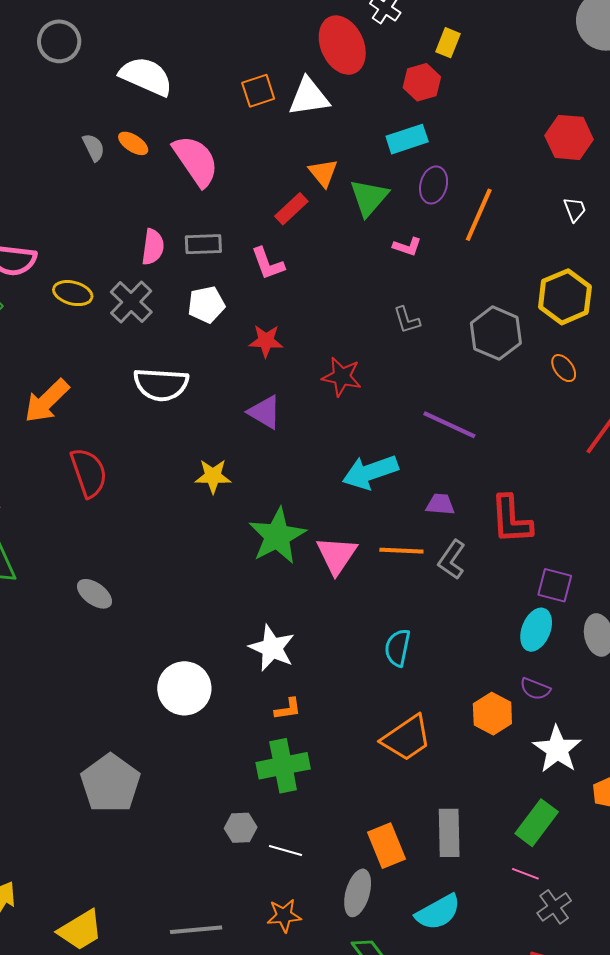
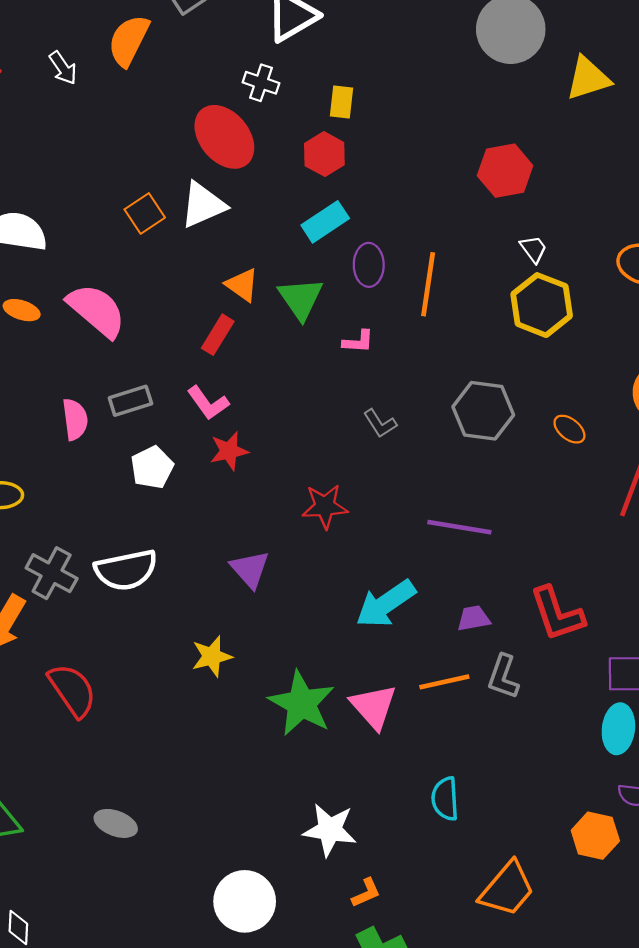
yellow hexagon: (565, 297) -> (542, 305), moved
gray cross: (131, 302) -> (52, 573), moved
red star: (266, 341) -> (229, 451), moved
purple triangle: (265, 412) -> (250, 569), turned 33
cyan semicircle: (398, 648) -> (445, 799), moved

